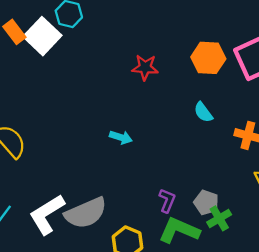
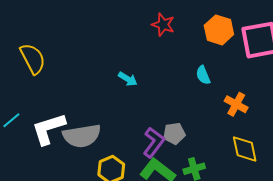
purple L-shape: (167, 201) -> (154, 142), size x1.4
gray pentagon: (206, 202) -> (174, 133), moved, turned 30

